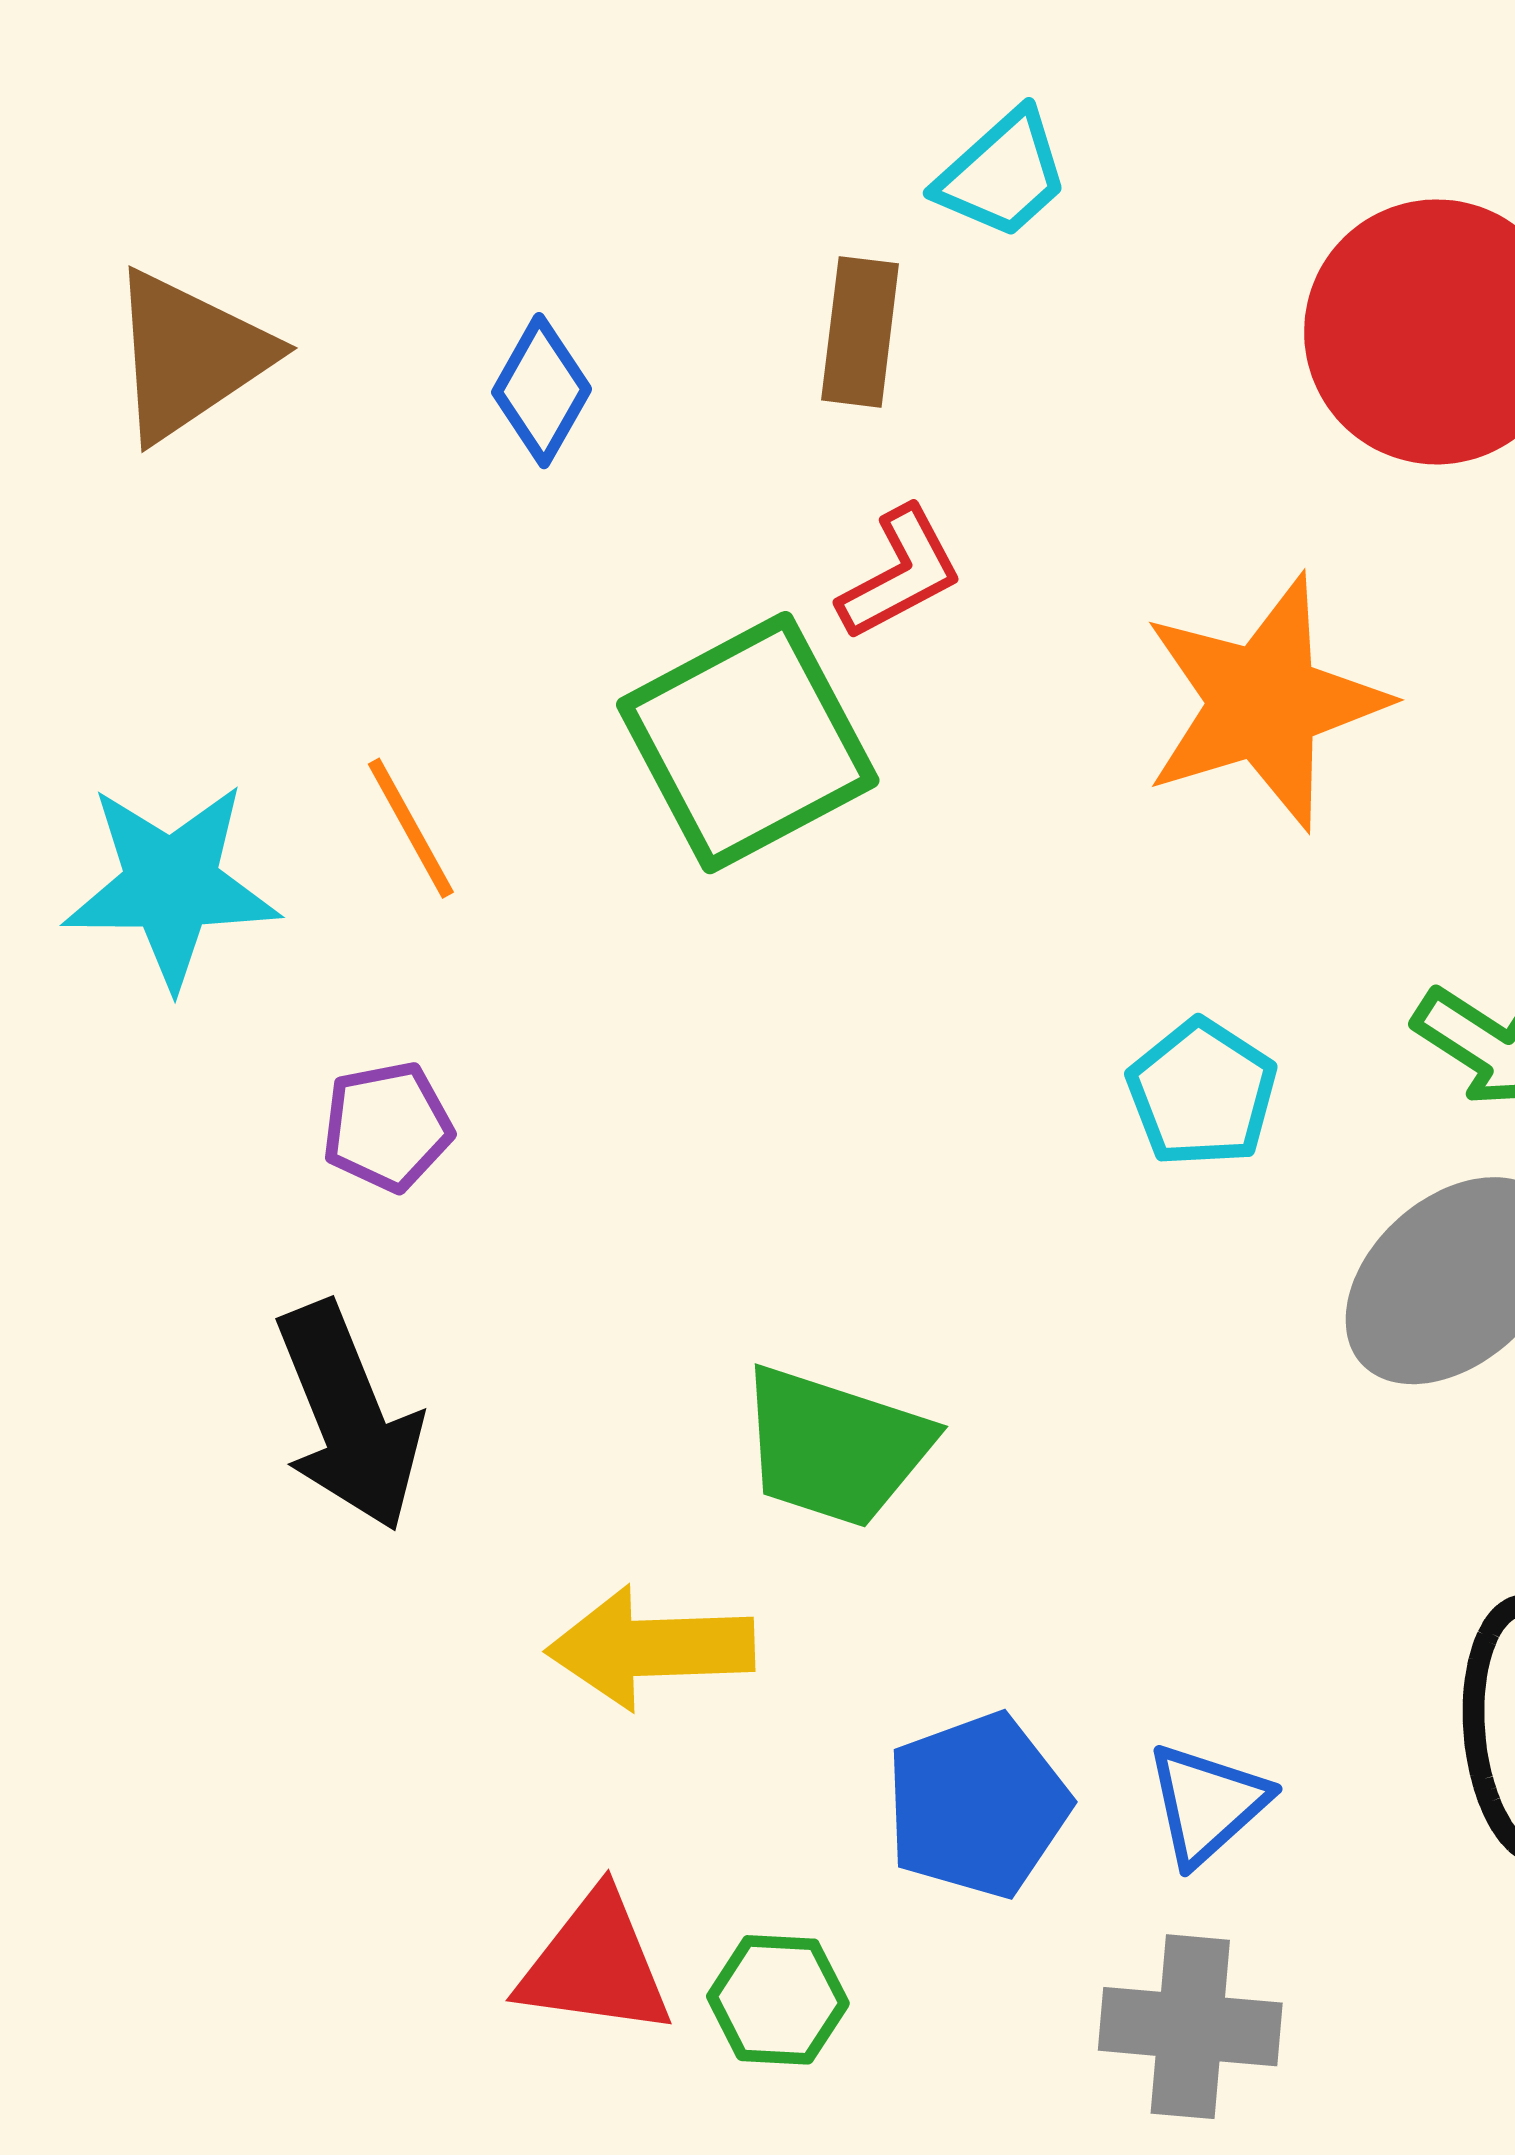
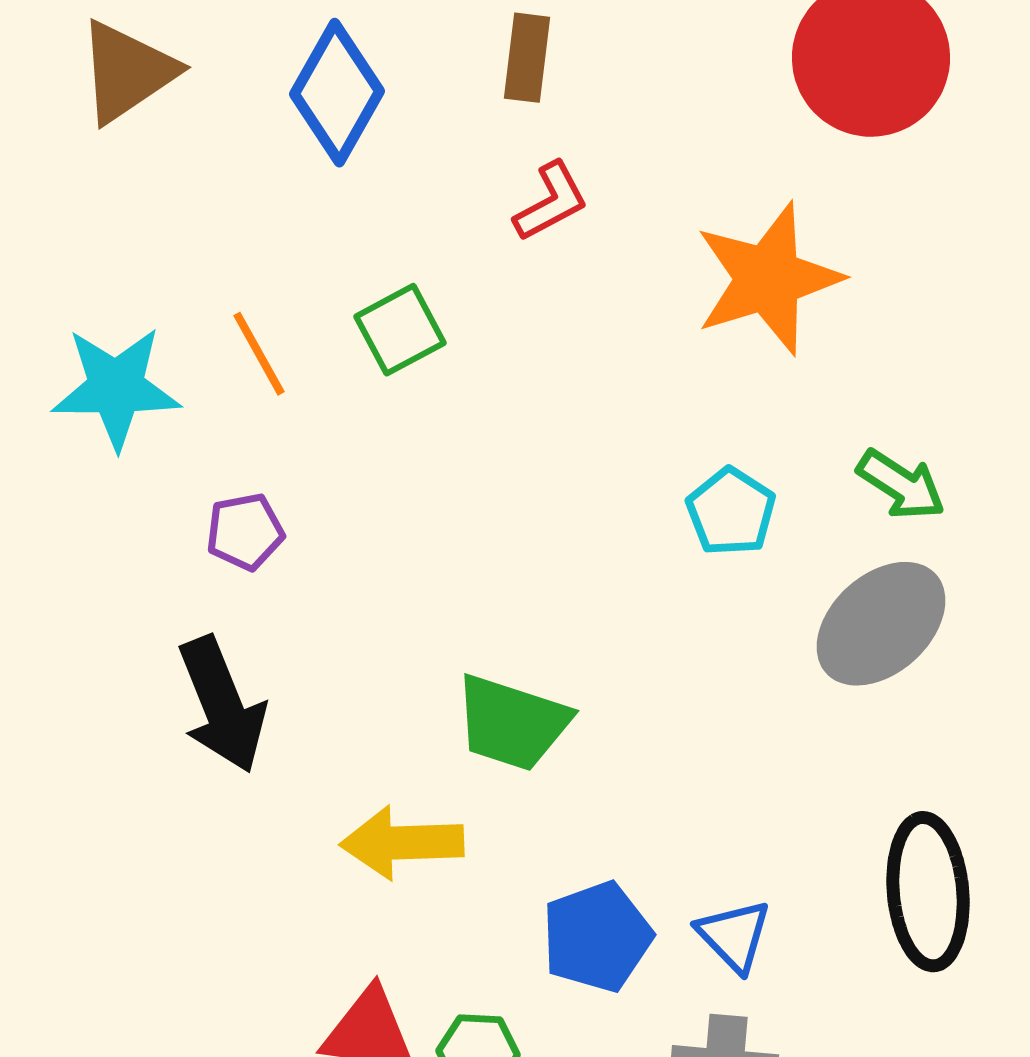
blue diamond: (542, 391) -> (337, 93), size x1.6
green square: (748, 743) -> (400, 330), moved, size x0.6
blue triangle: (1207, 1804) -> (734, 936), turned -32

